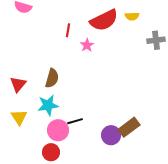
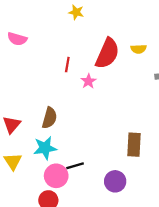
red semicircle: (104, 20) -> (107, 53), turned -40
brown rectangle: (129, 127) -> (134, 145), moved, turned -50

